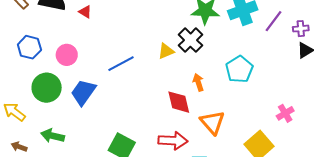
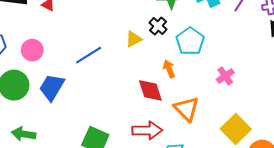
black cross: (191, 40) -> (158, 26), size x0.7
cyan pentagon: (239, 69) -> (190, 41), moved
pink cross: (285, 113) -> (225, 76), moved

